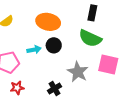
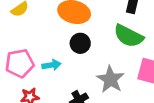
cyan arrow: (34, 50) -> (51, 65), moved

